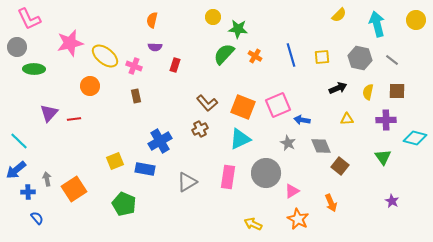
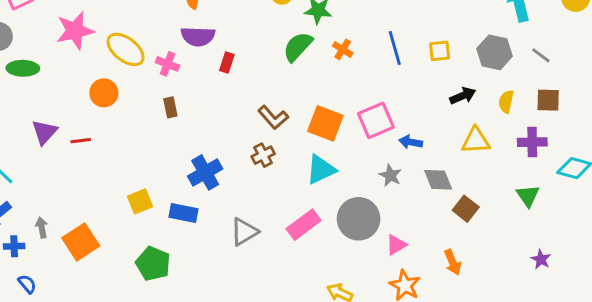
purple semicircle: (155, 47) -> (198, 36), size x1.6
yellow triangle: (347, 119) -> (476, 141), size x1.5
pink rectangle: (228, 177) -> (304, 225), turned 45

